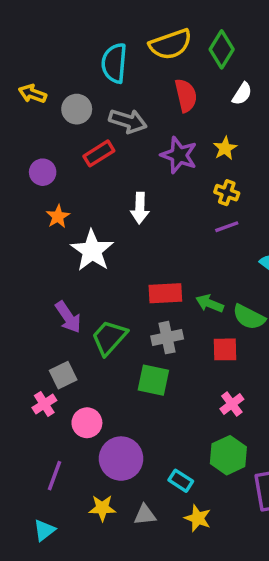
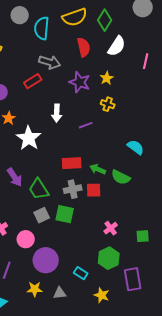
white semicircle: (242, 94) -> (117, 46), size x1.5
gray circle: (77, 109) -> (20, 15), moved
purple line: (227, 227) -> (86, 125), moved
green trapezoid: (109, 338) -> (39, 189), turned -75
red square: (225, 349) -> (94, 190), moved
gray square: (63, 375) -> (42, 215), moved
yellow star: (198, 518) -> (102, 295), moved

